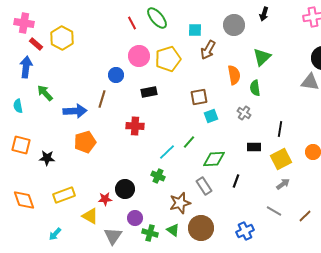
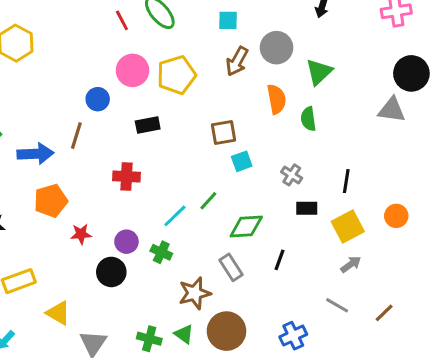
gray circle: (234, 25) -> (277, 48), moved
cyan square: (195, 30) -> (228, 20), moved
gray cross: (244, 113) -> (292, 175), moved
red star: (105, 199) -> (81, 234), moved
purple circle: (135, 218) -> (126, 242), moved

